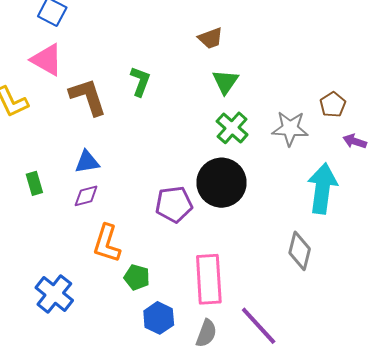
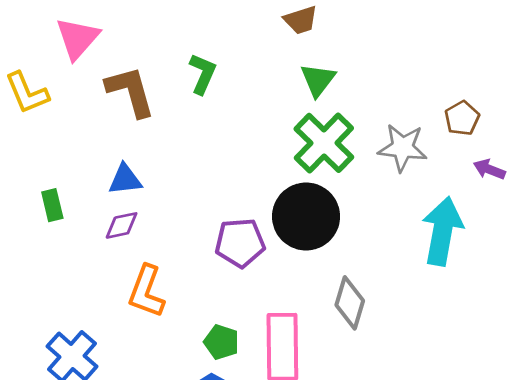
pink triangle: (47, 60) -> (77, 38), turned 39
green cross: (232, 128) -> (324, 143), size x1.4
gray diamond: (300, 251) -> (350, 303), moved
green pentagon: (137, 277) -> (221, 342), moved

